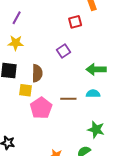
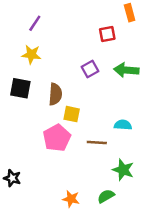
green arrow: (96, 69) -> (126, 70), moved
yellow square: (26, 90) -> (72, 114), moved
brown line: (68, 99) -> (97, 143), moved

